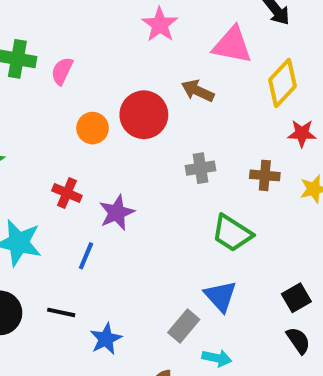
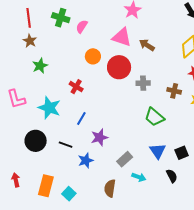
pink triangle: (232, 45) -> (122, 37), moved
red circle: (144, 115) -> (119, 67), moved
purple star: (117, 213) -> (99, 137), moved
blue triangle: (220, 296) -> (158, 151), moved
black semicircle: (298, 340) -> (172, 176), moved

